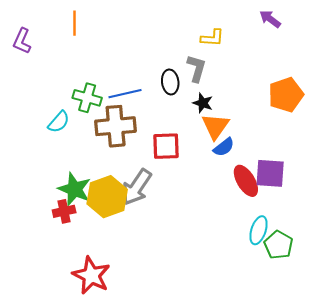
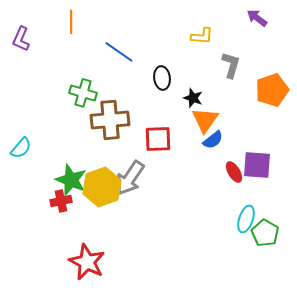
gray L-shape: (196, 68) -> (231, 65), moved
blue line: (125, 94) -> (119, 52), moved, turned 48
cyan semicircle: (59, 122) -> (21, 148), moved
red ellipse: (246, 181) -> (234, 172), size x0.7

